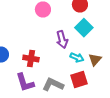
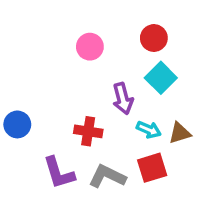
red cross: (31, 58) -> (88, 131), moved
brown triangle: (95, 60) -> (180, 133), turned 32

